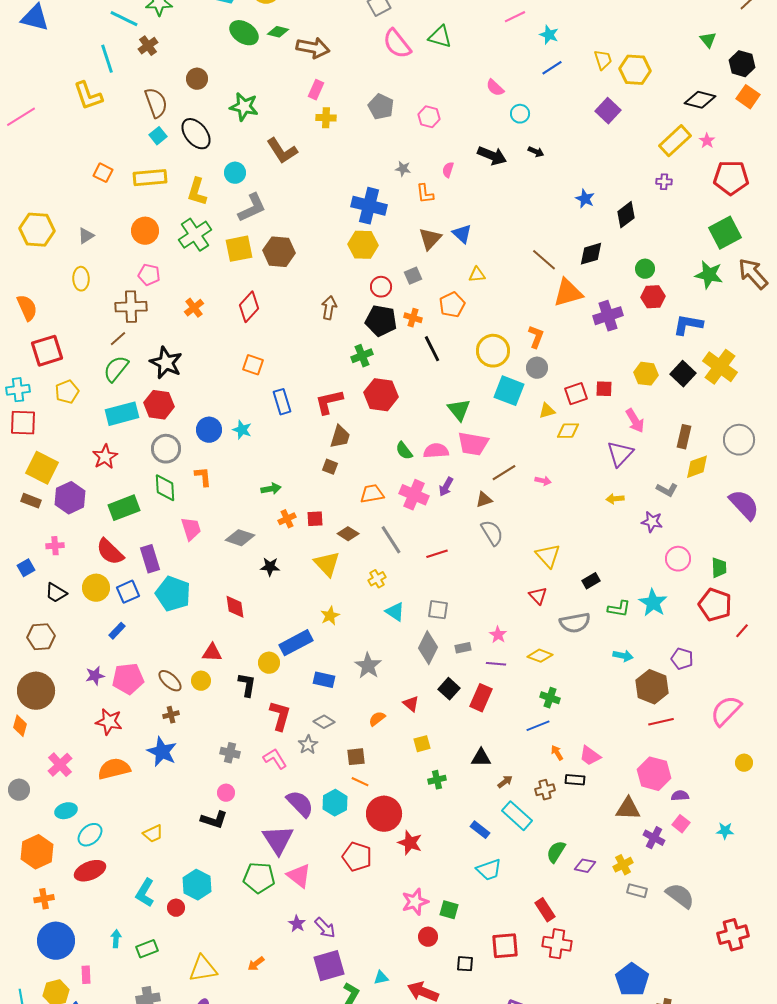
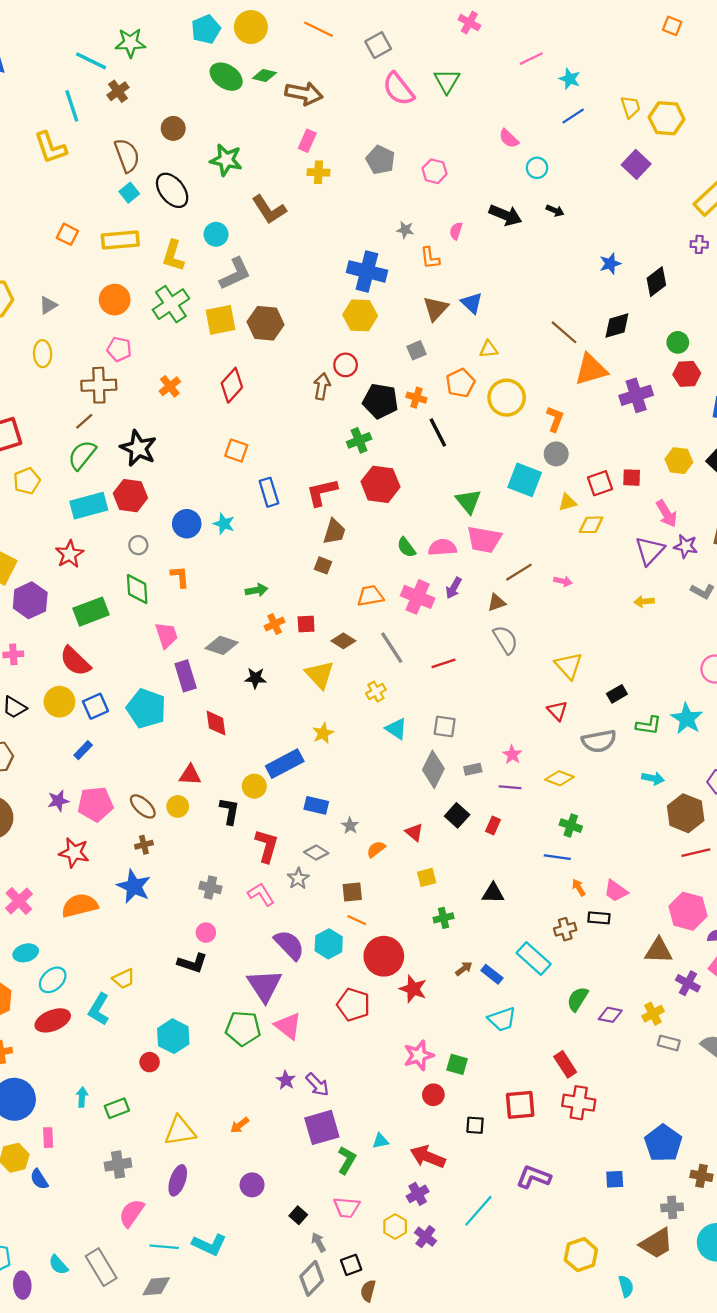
green triangle: (440, 37) -> (447, 81), turned 45
blue star: (585, 199) -> (610, 264), turned 30
red circle: (381, 287) -> (346, 365), moved
yellow circle: (493, 351) -> (507, 398), moved
gray circle: (166, 449) -> (138, 545), size x0.6
purple star: (652, 522) -> (686, 546), moved
purple rectangle: (150, 559) -> (186, 676), moved
gray star: (368, 666) -> (350, 826), moved, size x0.6
red rectangle: (481, 698) -> (493, 826), size x0.6
blue line: (538, 726) -> (557, 857), turned 30
brown arrow: (505, 782) -> (464, 969), moved
cyan L-shape: (145, 893) -> (99, 1009), moved

